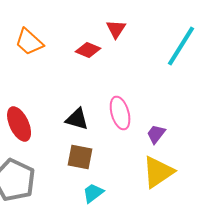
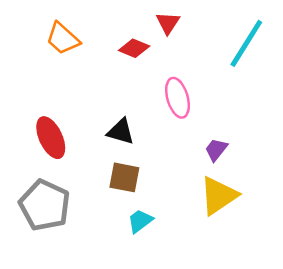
pink ellipse: (120, 113) -> (178, 98), moved

